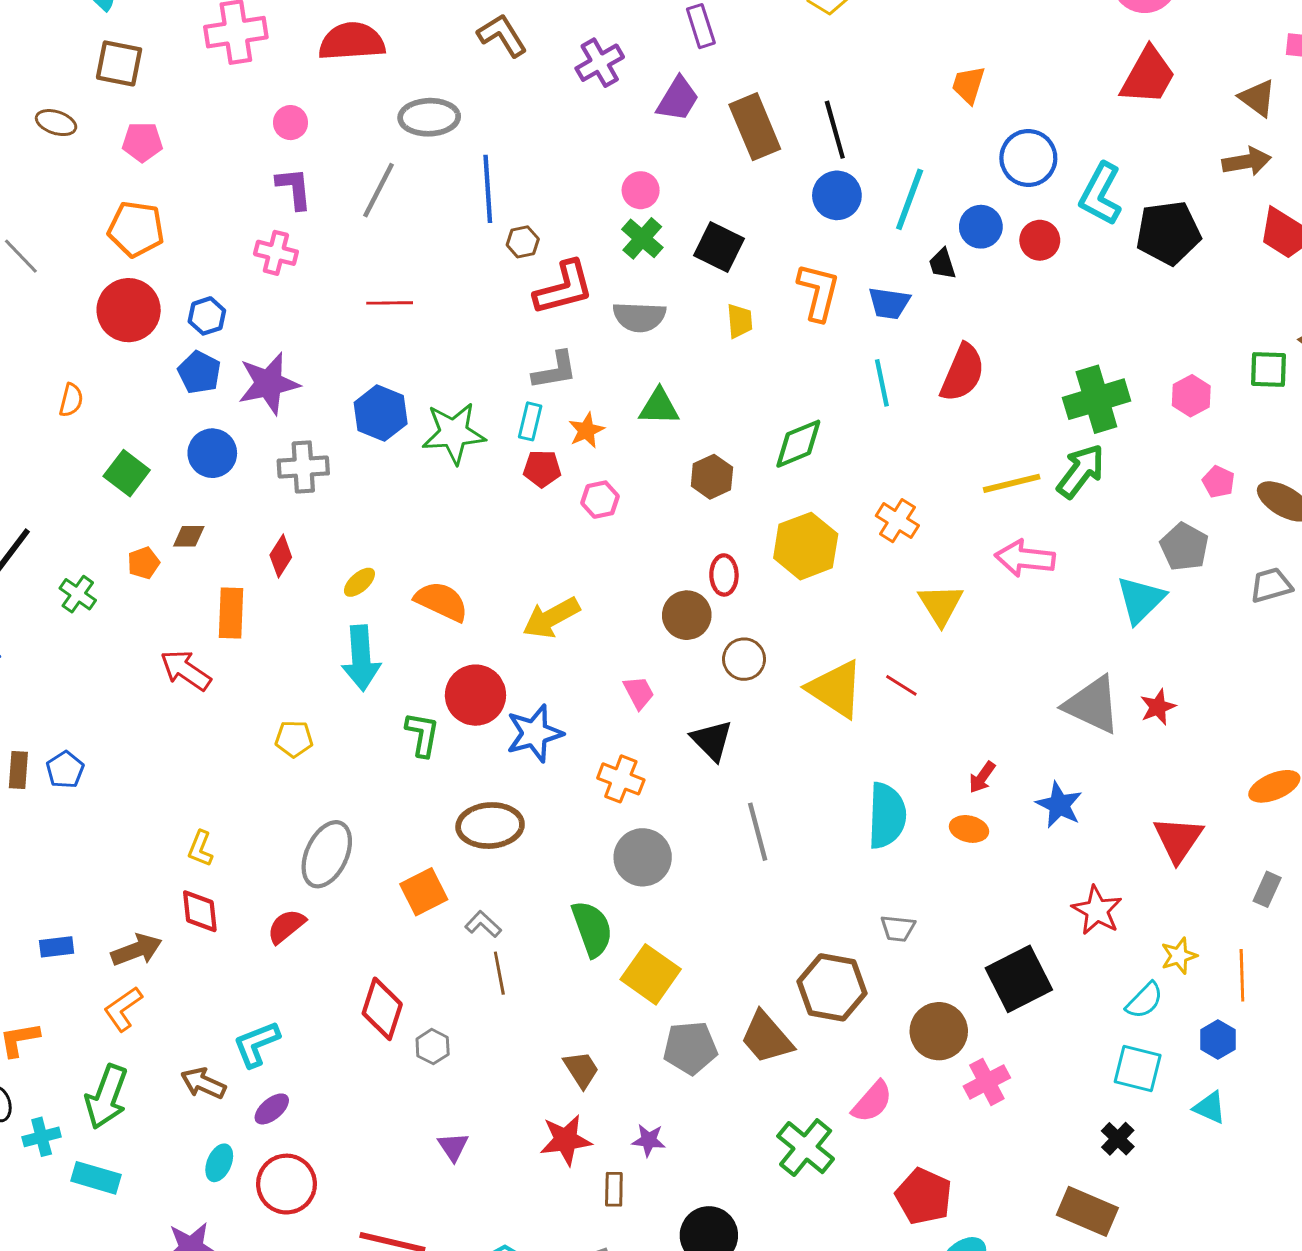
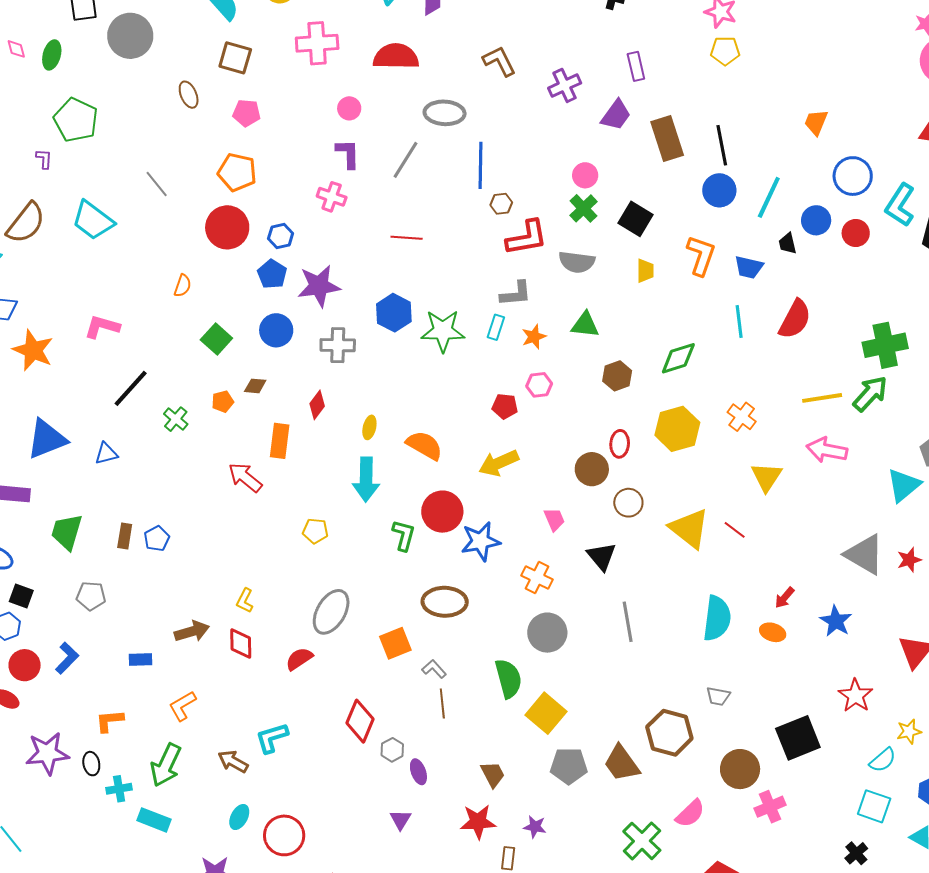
brown ellipse: (56, 123) -> (189, 95), turned 44
red pentagon: (542, 469) -> (505, 406), moved
yellow ellipse: (359, 582) -> (369, 427), turned -40
brown arrow: (136, 950) -> (192, 631), moved
purple ellipse: (272, 1109) -> (418, 772), moved, turned -75

